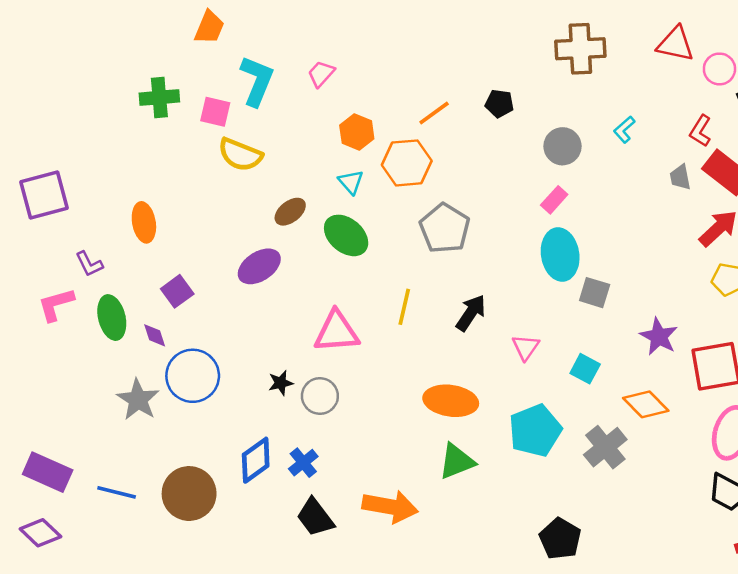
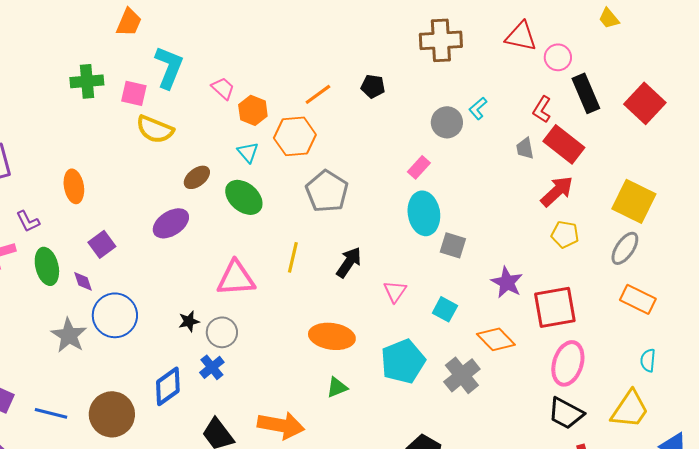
pink trapezoid: (321, 74) -> (223, 88), moved, turned 90
gray circle: (562, 146) -> (447, 122), moved
green triangle: (457, 461) -> (337, 387), size x0.7
blue cross: (303, 463) -> (212, 367), moved

